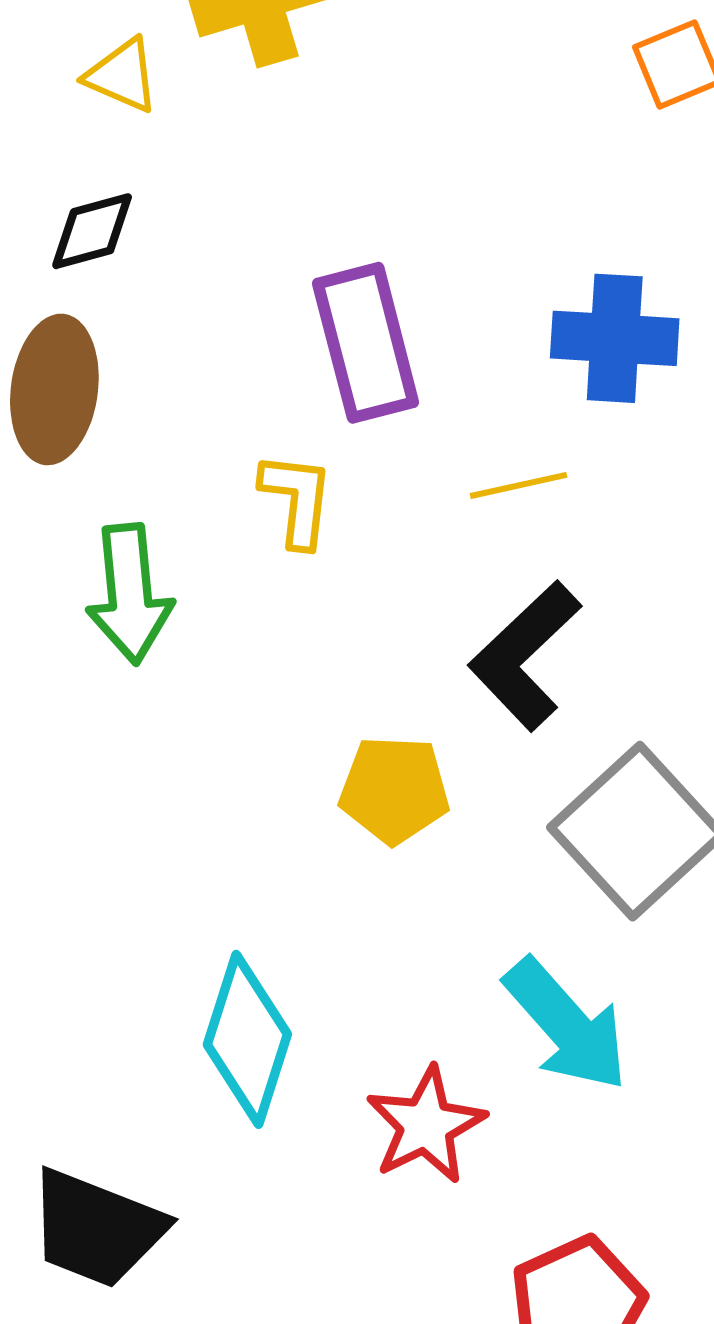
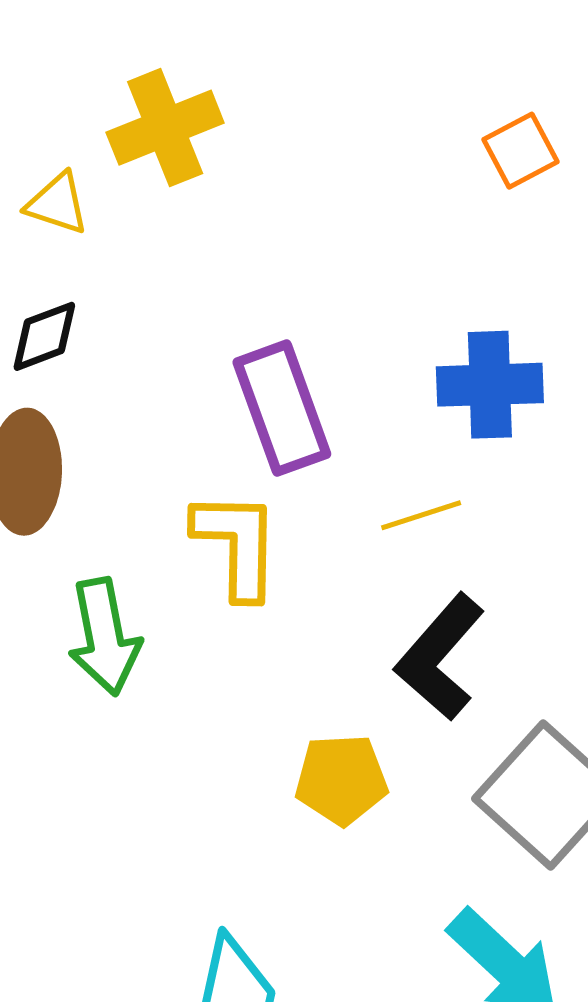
yellow L-shape: (297, 499) -> (237, 544), size x1.4

